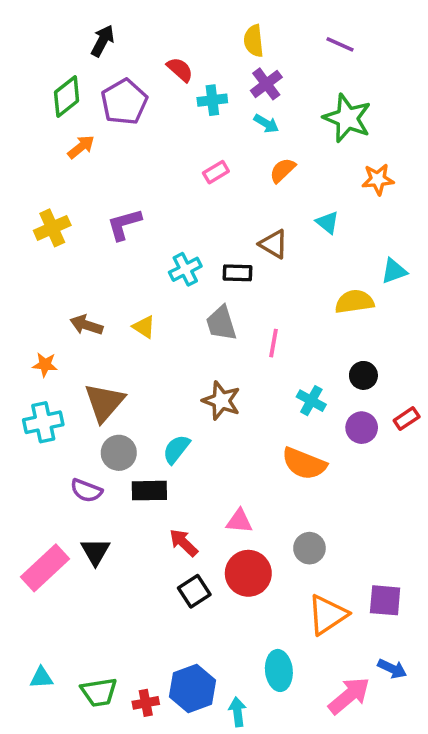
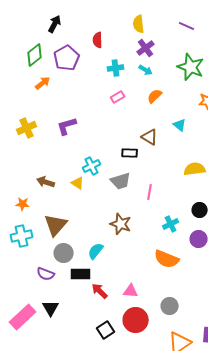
red semicircle: (180, 70) -> (98, 40), turned -133
cyan cross: (212, 100) -> (116, 68), moved
cyan cross: (185, 269) -> (92, 166), moved
gray trapezoid: (221, 323) -> (121, 181), turned -90
cyan cross: (311, 401) -> (171, 224), turned 35
red arrow: (184, 543) -> (100, 291), moved

